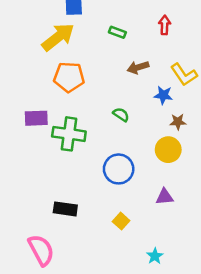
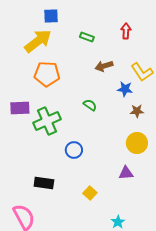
green cross: (69, 134) -> (47, 121), turned -32
yellow circle: (168, 150) -> (137, 143), moved
blue circle: (119, 169) -> (74, 150), moved, size x0.7

